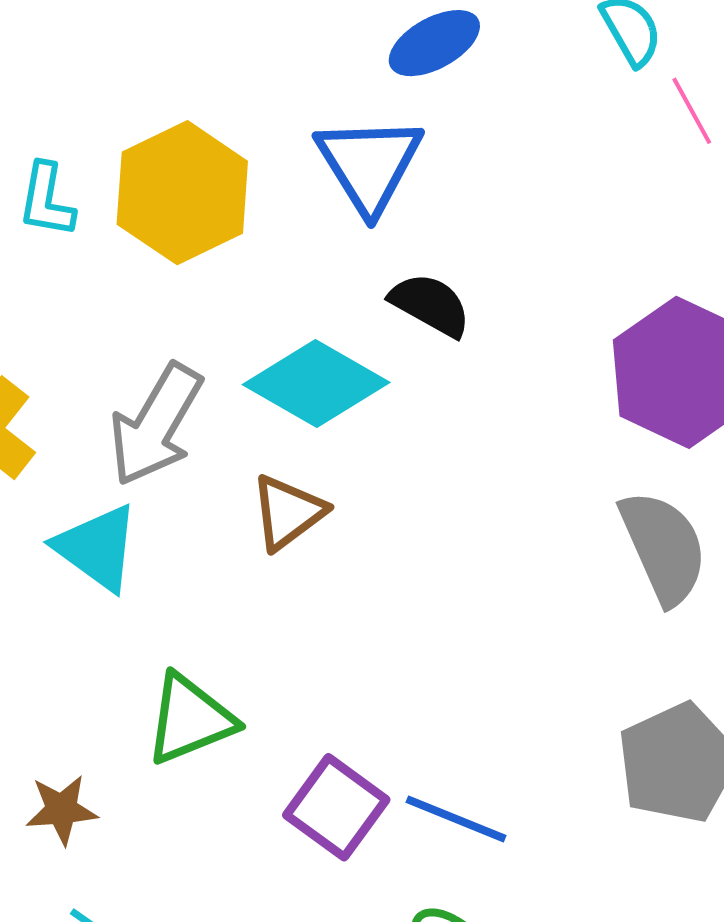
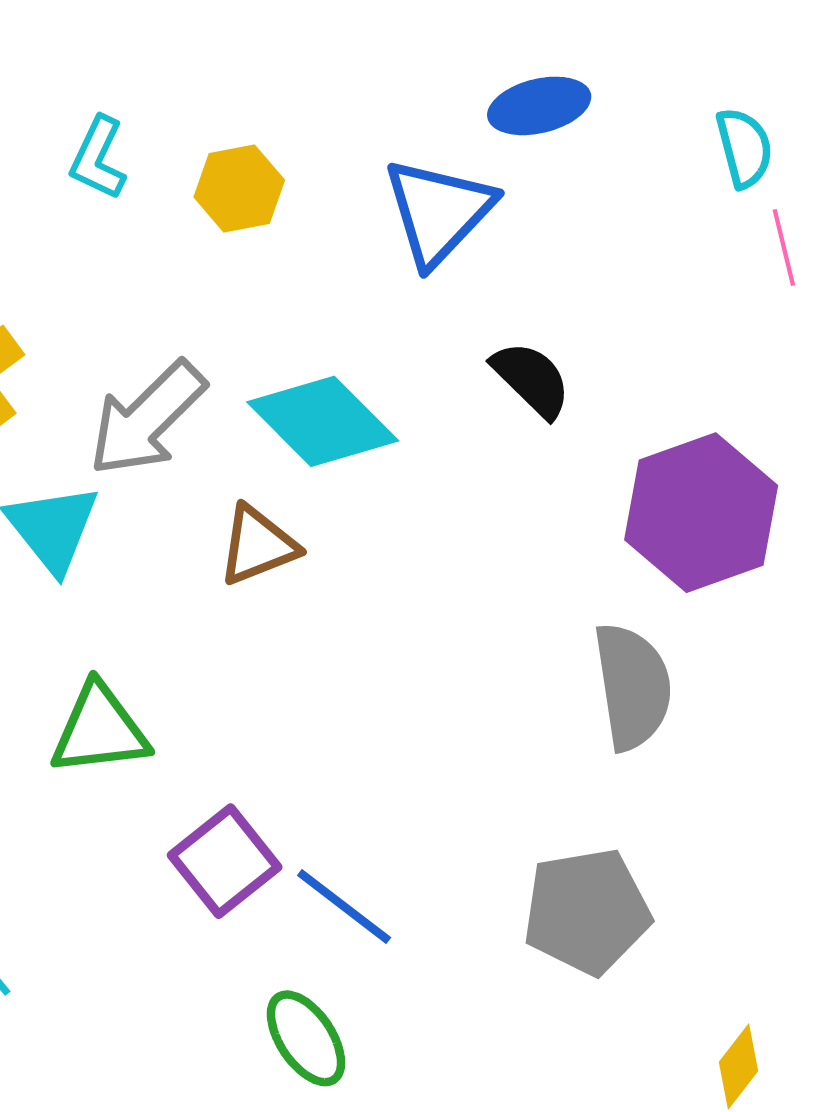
yellow hexagon: (182, 193) -> (239, 188), size x0.6
black semicircle: (430, 305) -> (531, 379), moved

